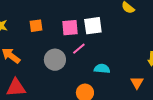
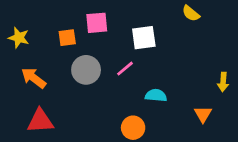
pink square: (70, 28) -> (97, 23), moved
gray circle: (55, 60) -> (86, 70), moved

